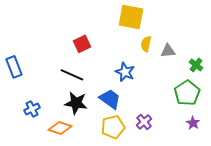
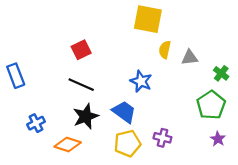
red square: (82, 44) -> (81, 50), moved
black star: (76, 103) -> (86, 116), turned -30
purple cross: (144, 122) -> (162, 138), turned -35

